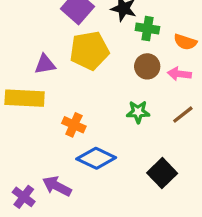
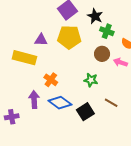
brown line: (183, 115) -> (111, 103), moved, turned 56
black square: (162, 173) -> (85, 112), moved
purple arrow: (57, 186) -> (34, 100), moved, turned 48
purple cross: (24, 197) -> (12, 117), turned 32

